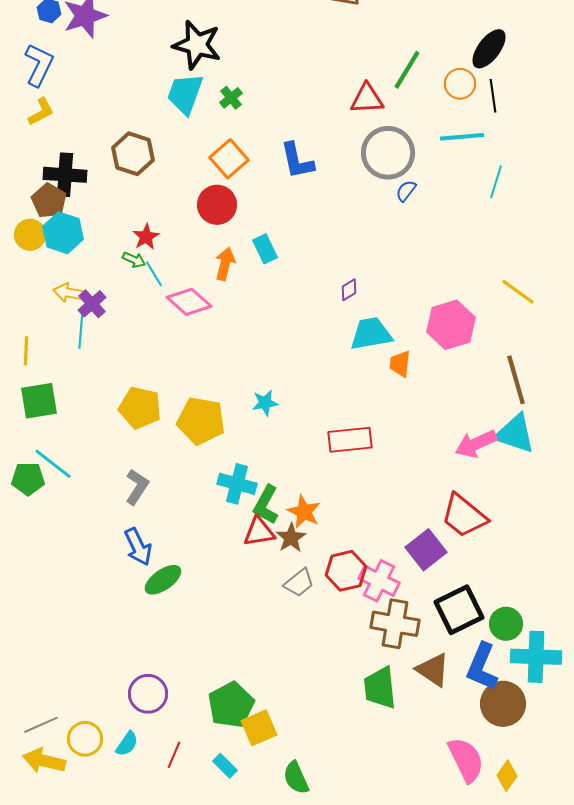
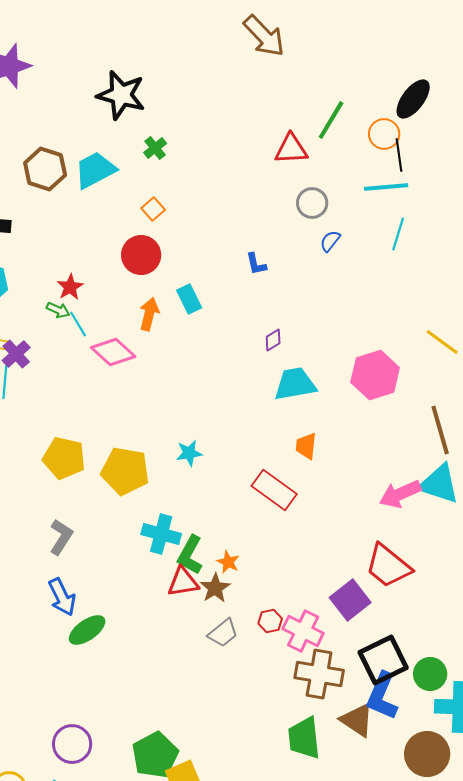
cyan trapezoid: (185, 94) -> (95, 170), moved, turned 42
black line: (493, 96) -> (399, 155), moved
gray circle: (388, 153) -> (312, 203), size x0.6
brown hexagon: (133, 154) -> (45, 169), moved
orange square: (229, 159) -> (153, 209), size x0.6
blue L-shape: (297, 161) -> (256, 264), moved, size x0.6
cyan line: (496, 182) -> (398, 234), moved
orange trapezoid: (400, 364) -> (306, 446), moved
red rectangle: (350, 440) -> (274, 490), turned 42
orange star: (304, 512) -> (228, 562), size x0.7
red hexagon: (346, 571) -> (270, 621), size x0.6
blue L-shape: (482, 667) -> (382, 696), moved

